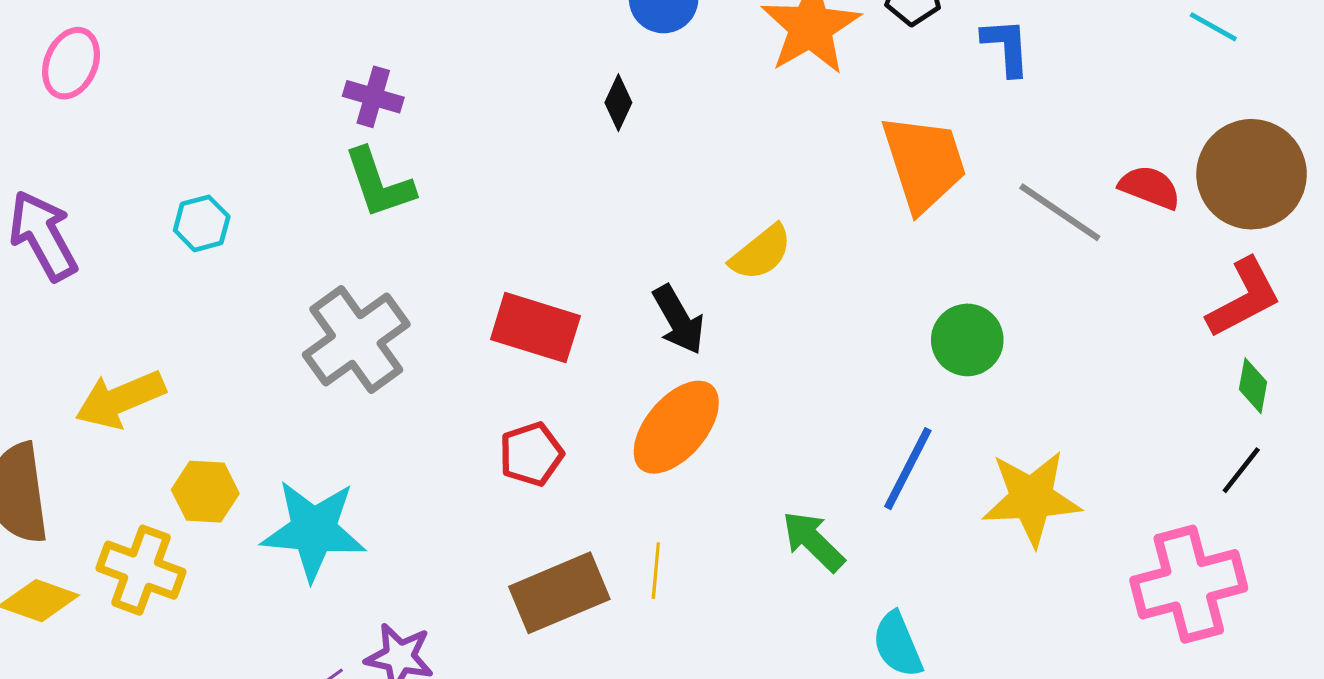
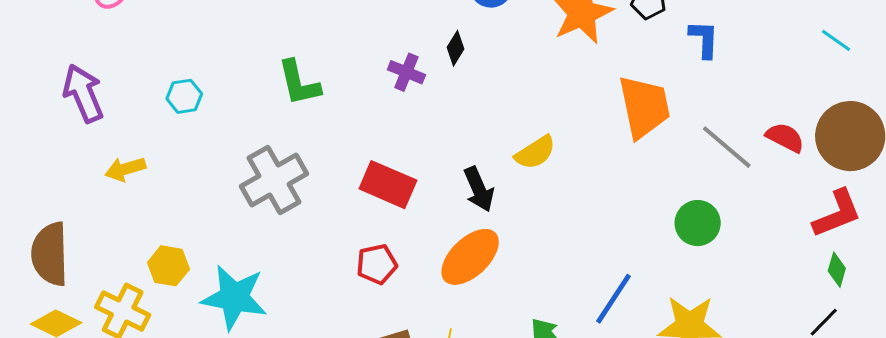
purple cross: (373, 97) -> (406, 72), moved
green circle: (967, 340) -> (698, 223), moved
yellow arrow: (120, 399) -> (125, 169), moved, size x0.7

